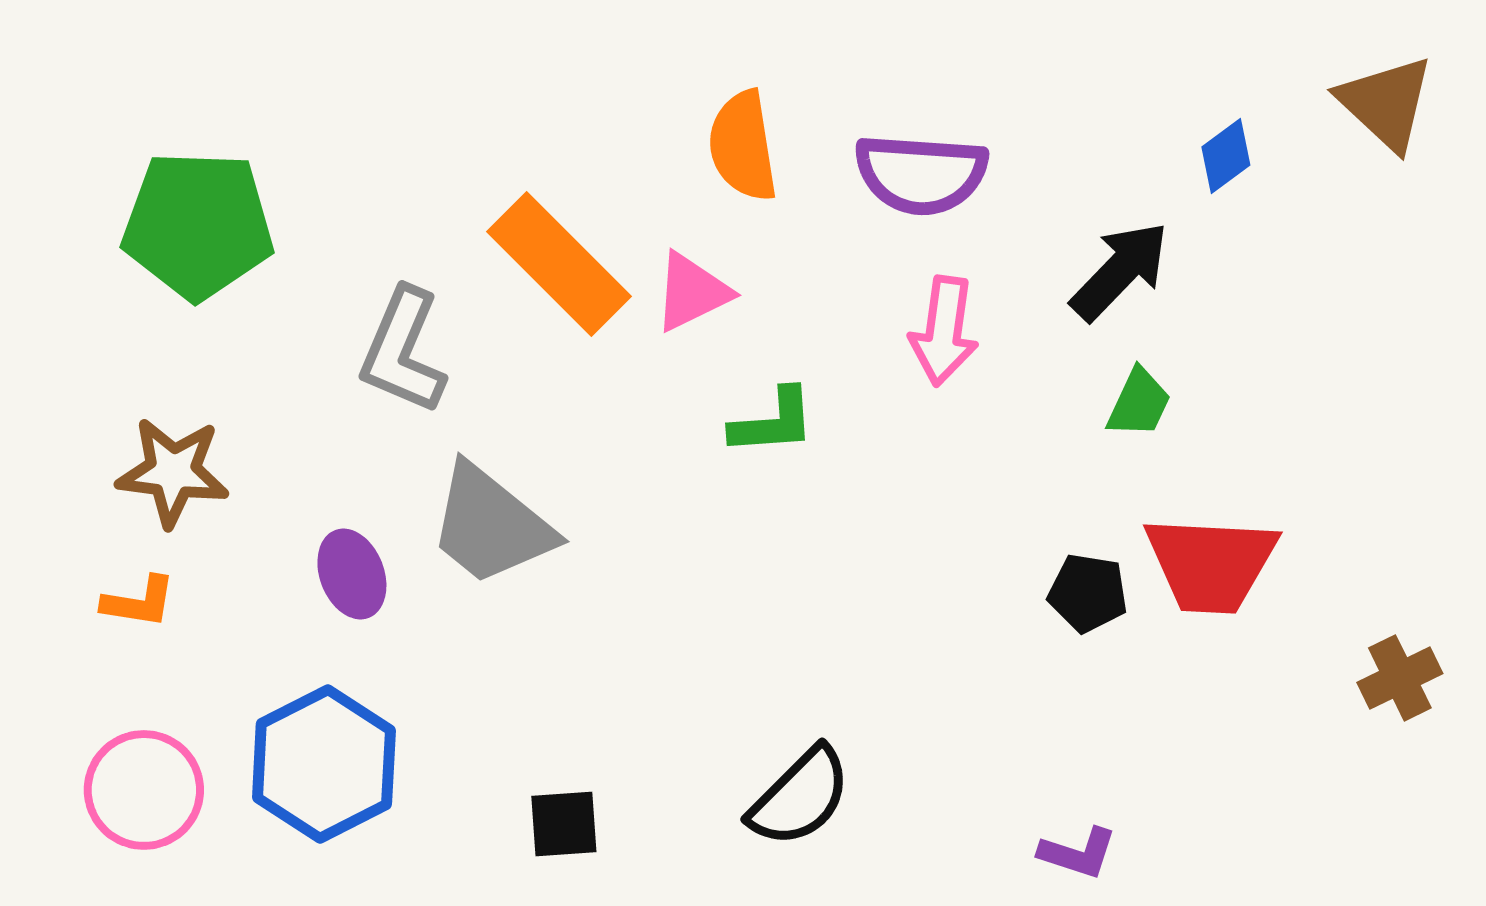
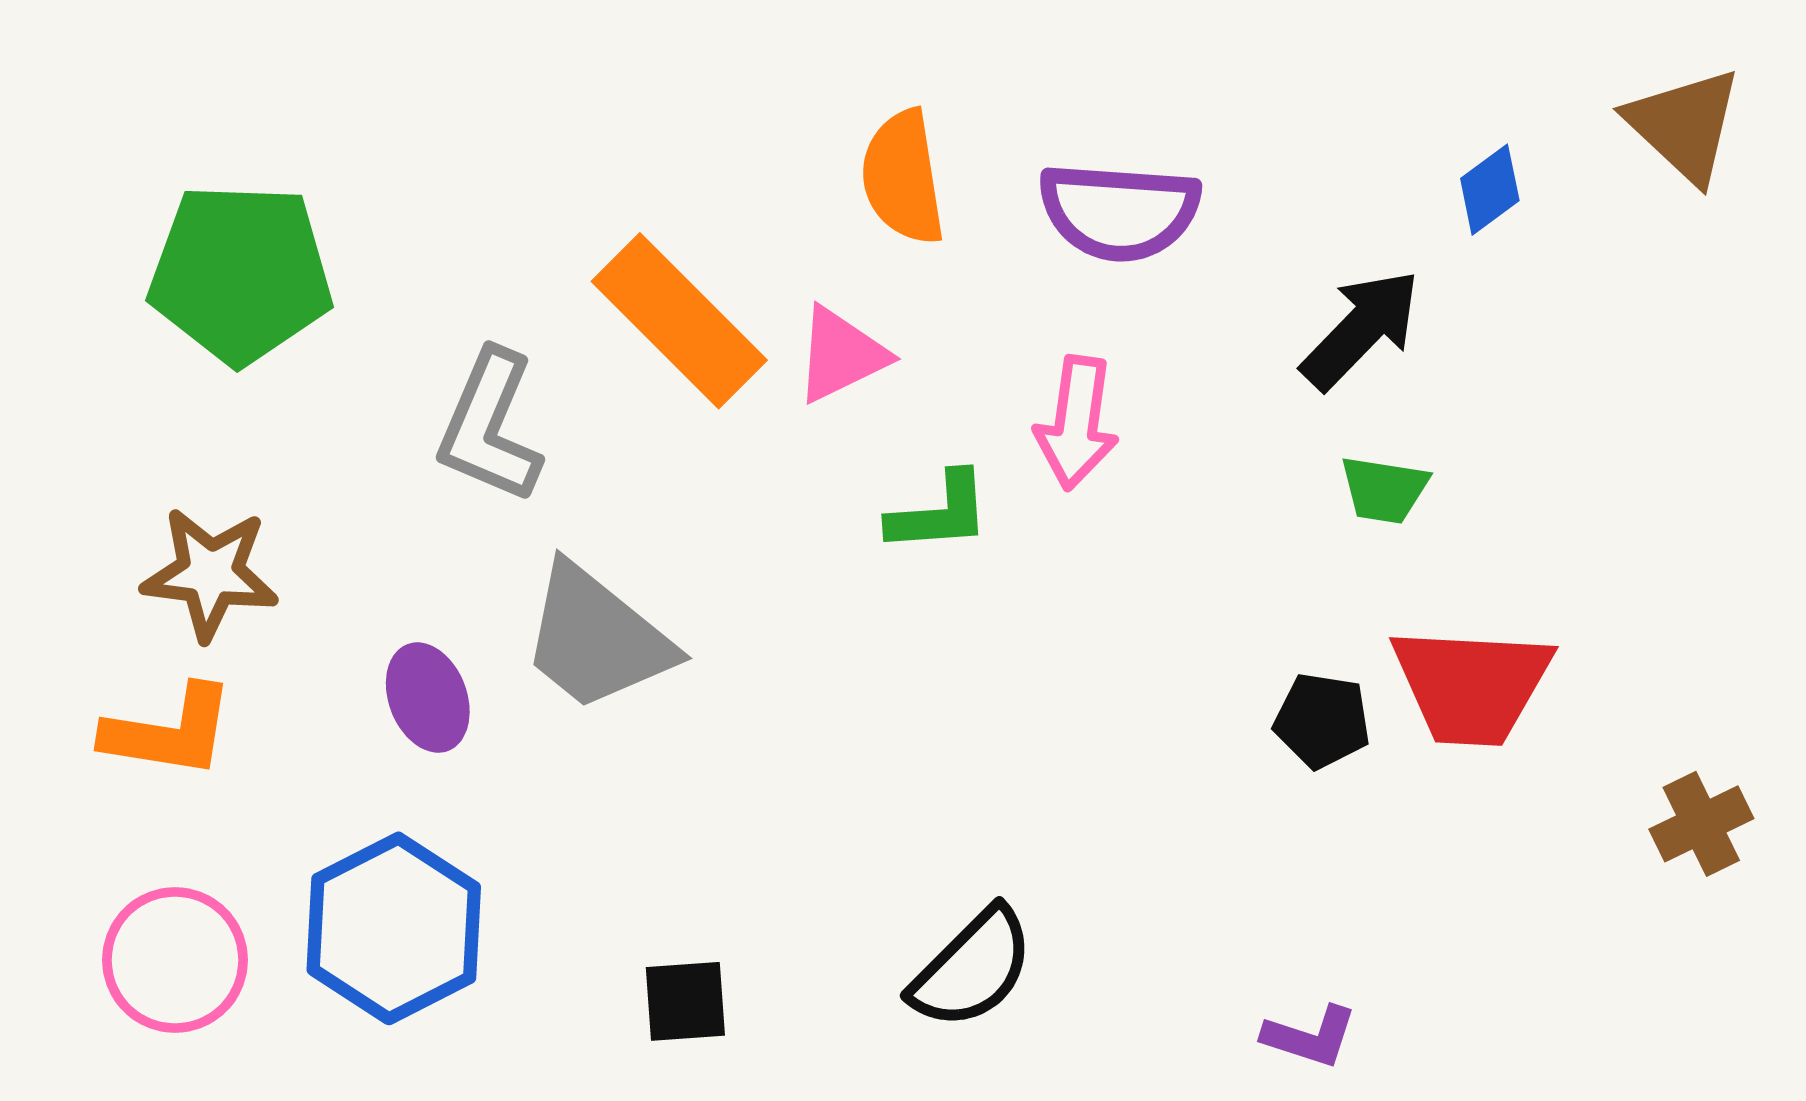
pink arrow: (944, 331) -> (1077, 423), moved
green trapezoid: (1139, 403) -> (1384, 490), turned 74
orange L-shape: (139, 602) -> (169, 732), size x1.5

